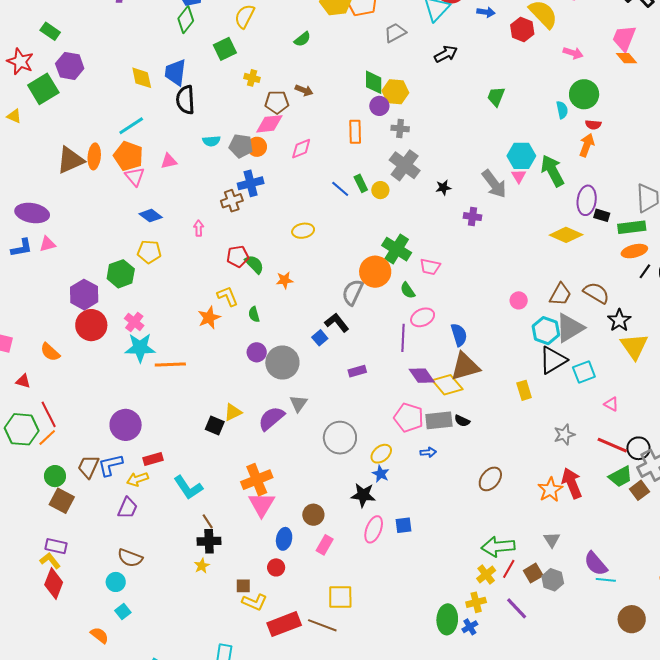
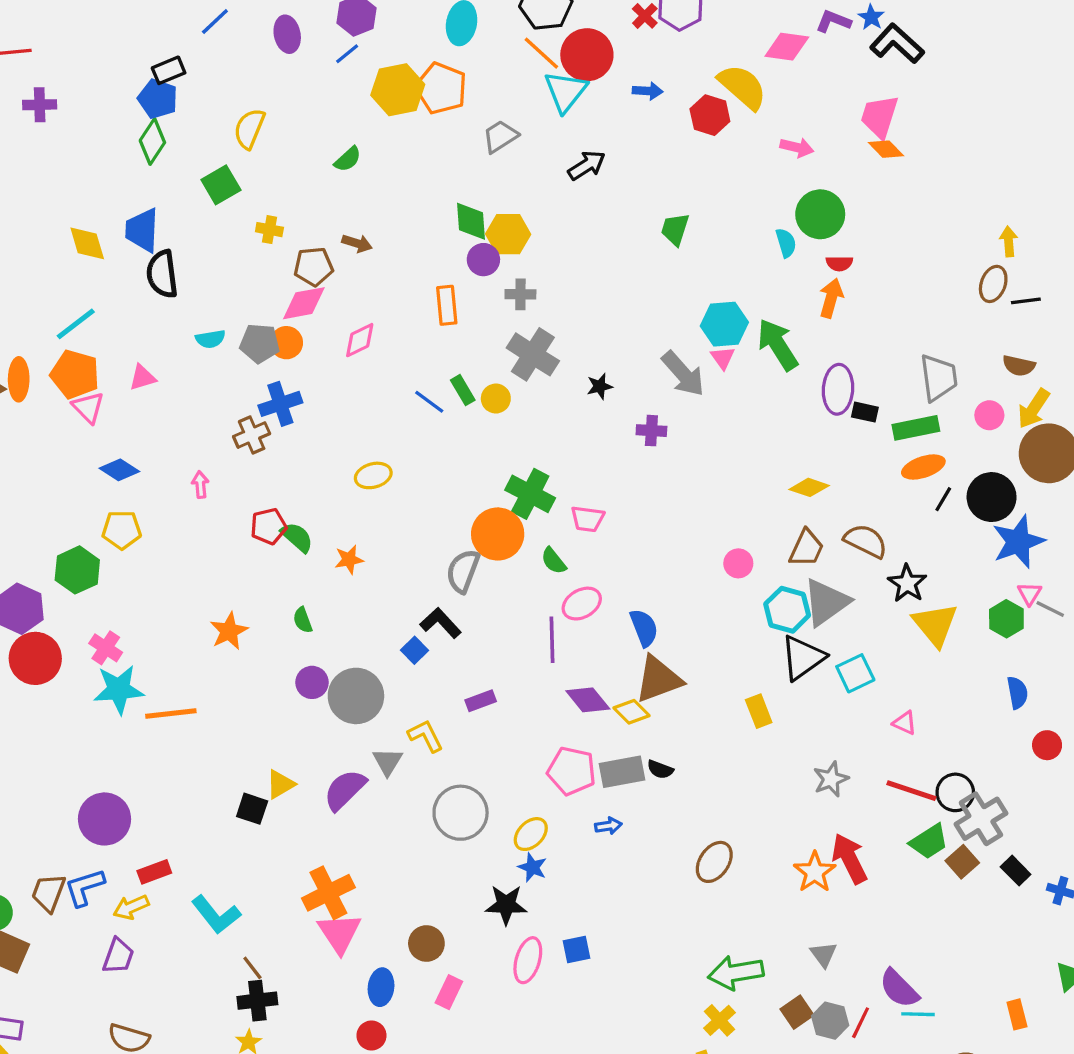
yellow diamond: (566, 235) -> (809, 487), moved, size x0.7
yellow L-shape: (228, 296) -> (426, 736), moved
yellow diamond: (447, 385) -> (631, 712), size x0.7
red line: (509, 569) -> (861, 1023), moved

